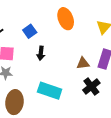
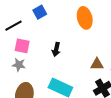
blue square: (30, 31) -> (40, 12), moved

